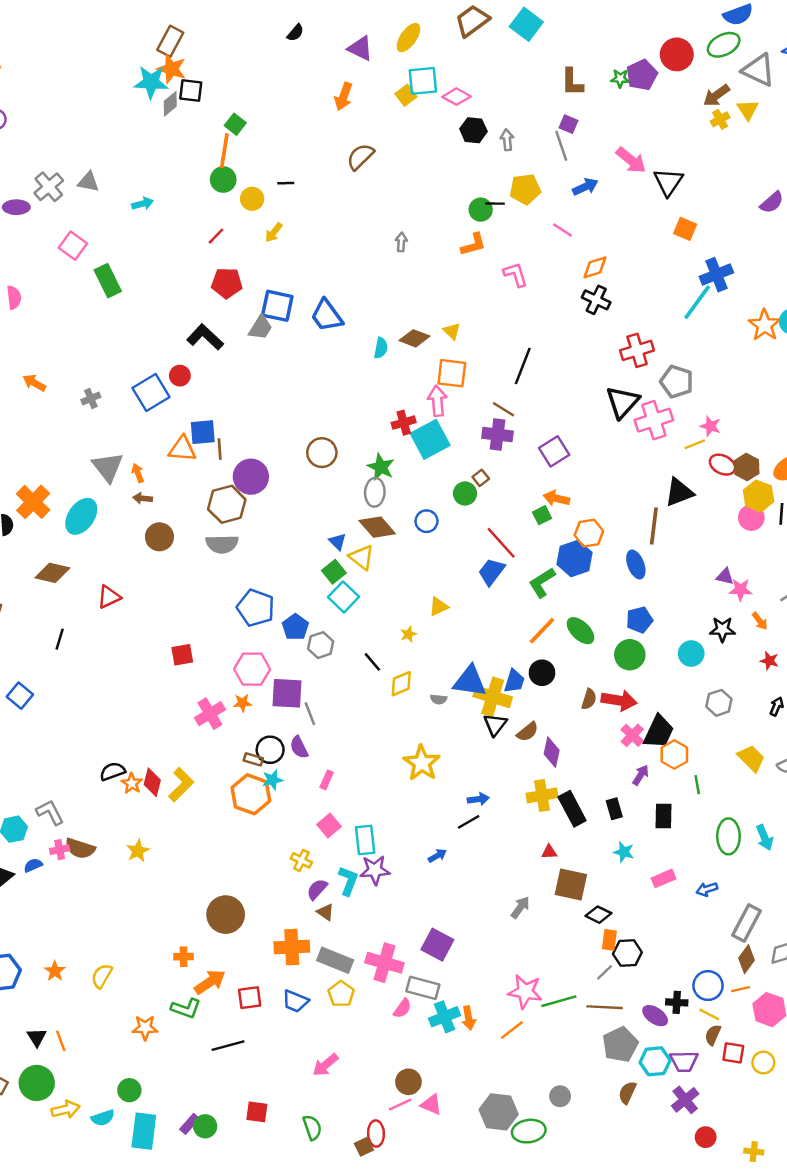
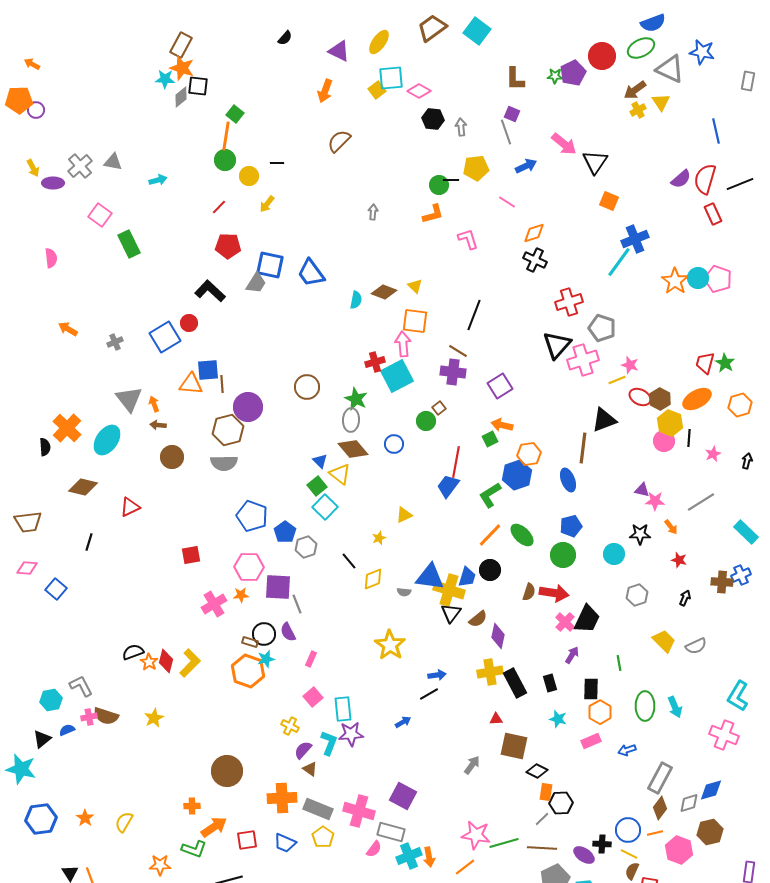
cyan star: (151, 82) -> (165, 79), size x0.7
red line: (501, 543) -> (456, 462), turned 52
orange hexagon: (674, 755) -> (600, 712), moved

